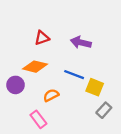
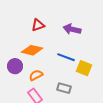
orange semicircle: (51, 95) -> (36, 75), moved
gray rectangle: (104, 110) -> (64, 88), moved, turned 64

